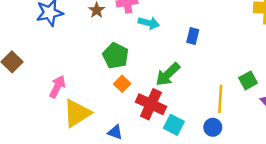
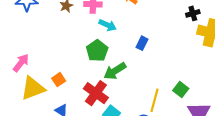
green pentagon: (115, 56) -> (97, 51), moved
green square: (248, 80) -> (181, 89), turned -35
orange square: (122, 84) -> (59, 80), moved

